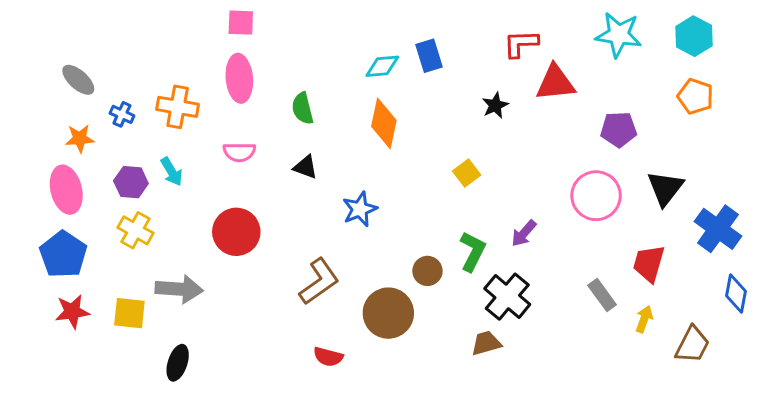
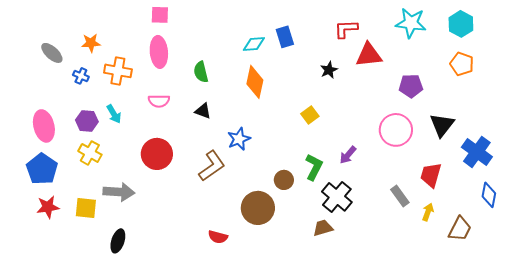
orange star: (80, 138) -> (91, 43), moved
brown L-shape: (319, 281) -> (212, 166), moved

